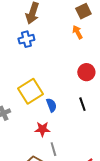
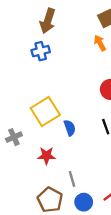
red star: (42, 129) -> (46, 156), moved

